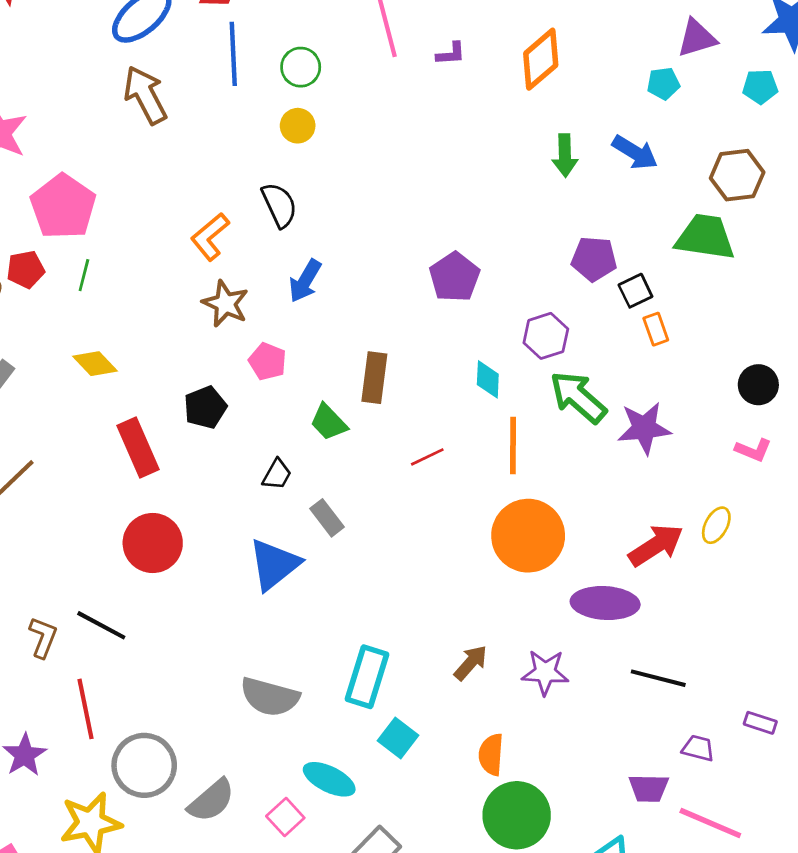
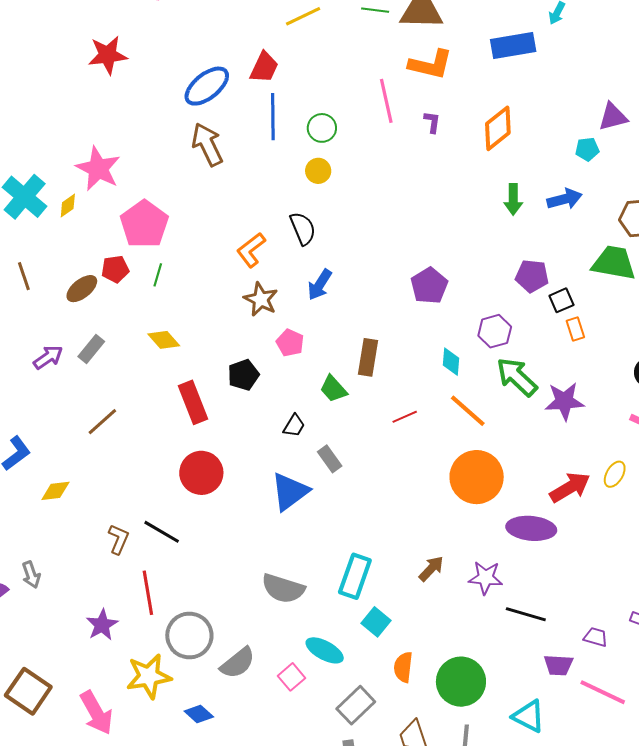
purple L-shape: (451, 54) -> (432, 122), turned -80
blue arrow: (635, 152) -> (565, 199), turned -48
orange line: (513, 446) -> (468, 411), turned -51
black line: (658, 678) -> (526, 614), moved
orange semicircle: (491, 755) -> (403, 667), moved

